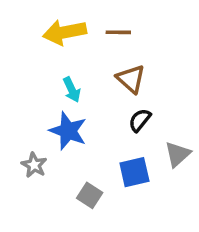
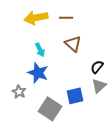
black semicircle: (140, 120) -> (97, 67), moved
gray square: (90, 195) -> (50, 109), size x1.6

